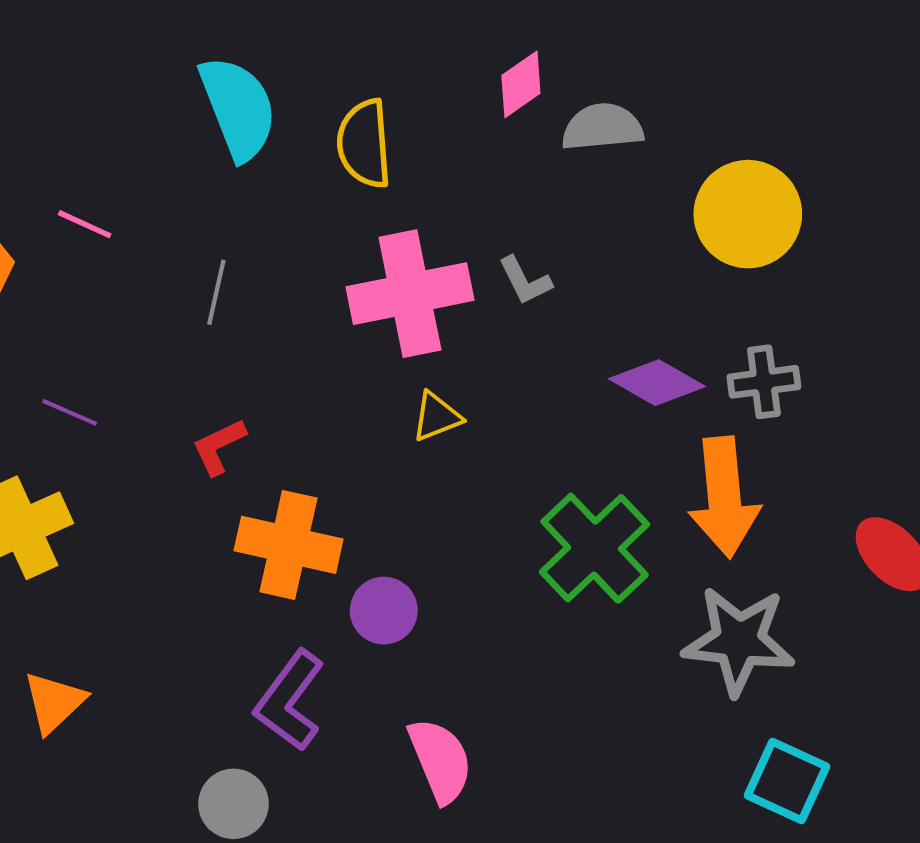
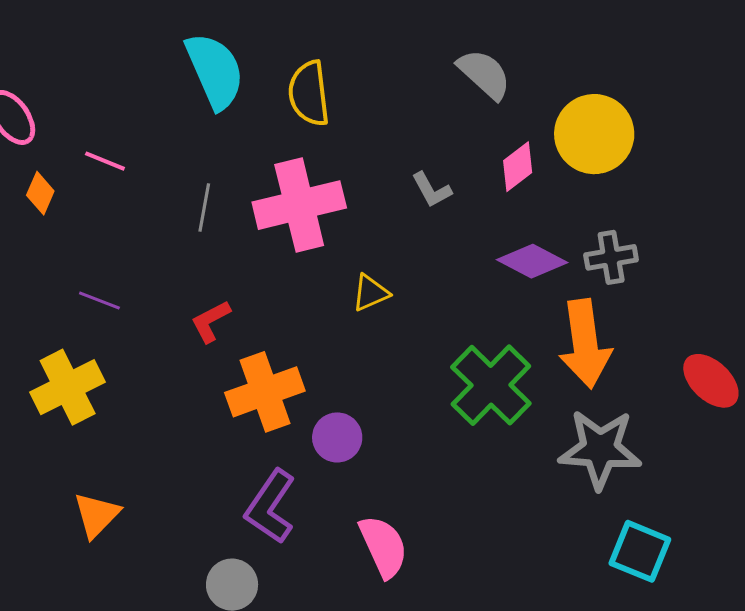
pink diamond: (521, 84) -> (518, 167), moved
gray semicircle: (602, 127) -> (484, 74), turned 50
pink cross: (410, 294) -> (299, 205), moved
orange cross: (289, 545) -> (265, 392), turned -30

